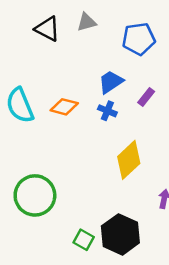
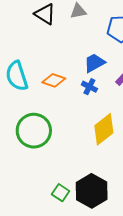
green circle: (35, 195) -> (34, 131), moved

